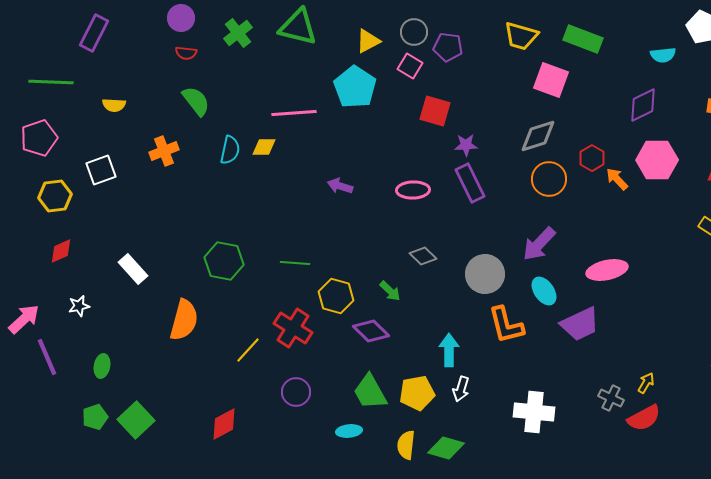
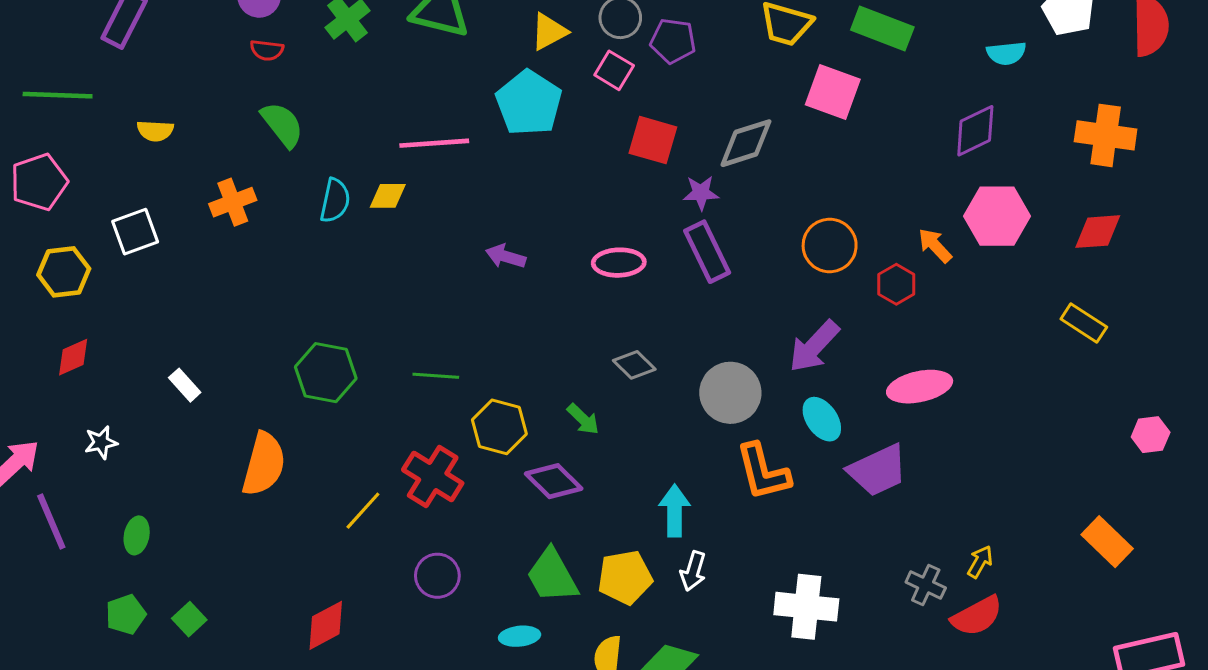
gray diamond: (538, 136) -> (746, 143), moved
red hexagon: (592, 158) -> (896, 284), moved
white rectangle: (133, 269) -> (185, 385), size x0.7
green square: (136, 420) -> (189, 619), size x0.6

